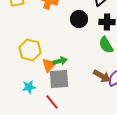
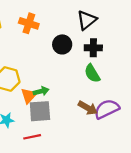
red line: (52, 102) -> (32, 137), turned -63

